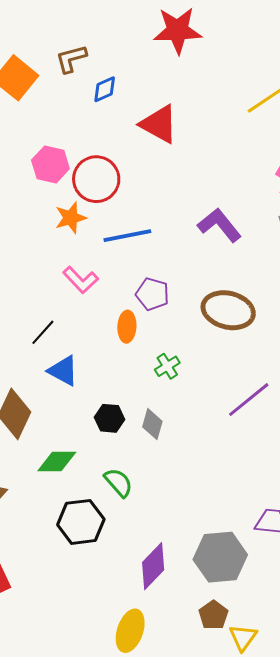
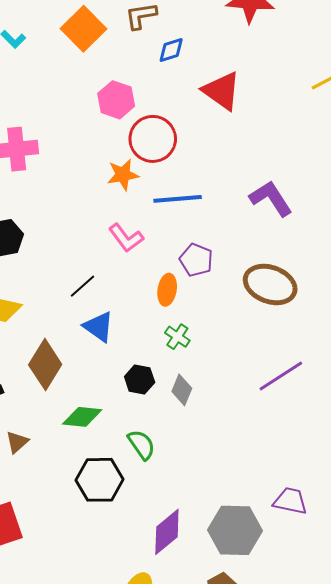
pink hexagon: (50, 164) -> (116, 100), moved
green cross: (167, 366) -> (177, 337), moved, turned -30

